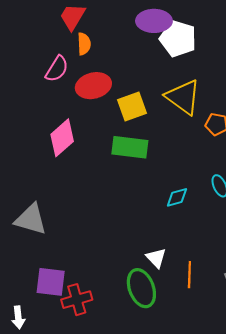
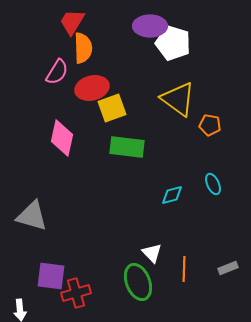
orange semicircle: (84, 44) -> (83, 48), size x1.4
yellow square: (132, 106) -> (112, 108), moved
pink diamond: (62, 138) -> (62, 138), turned -36

